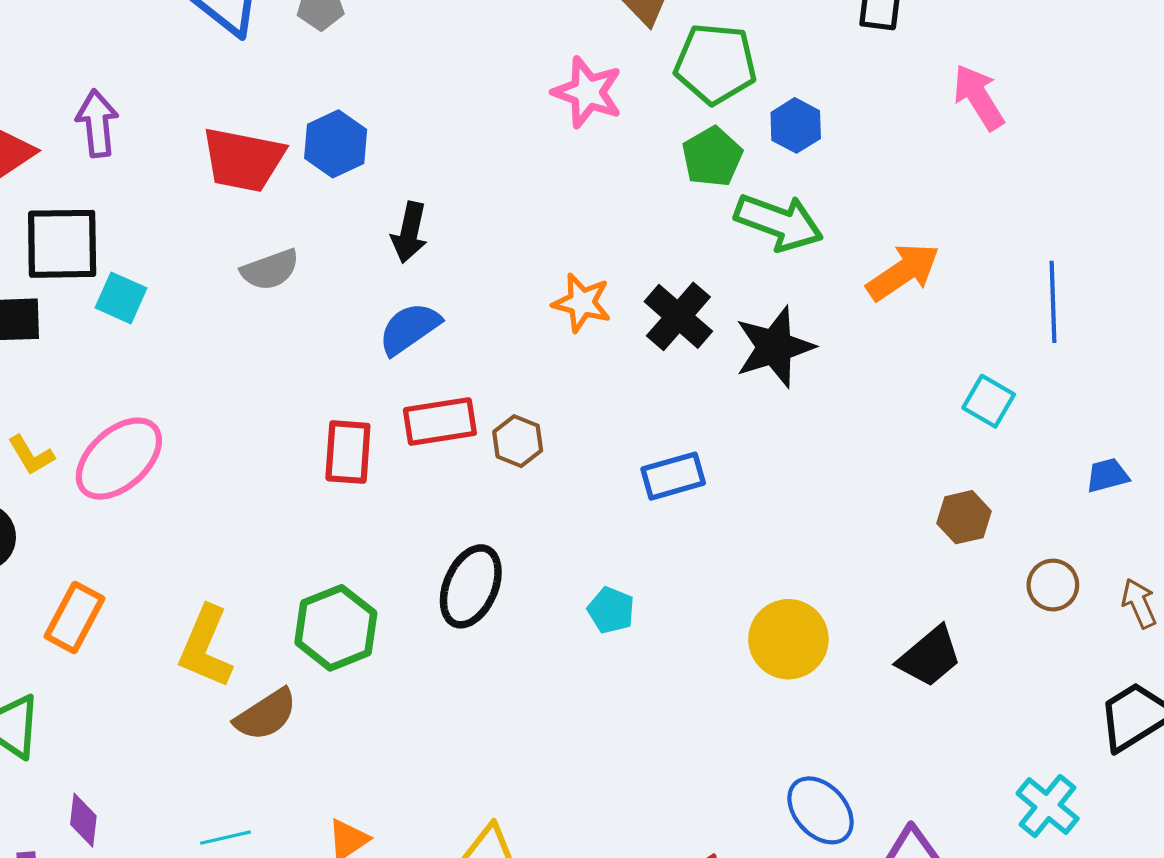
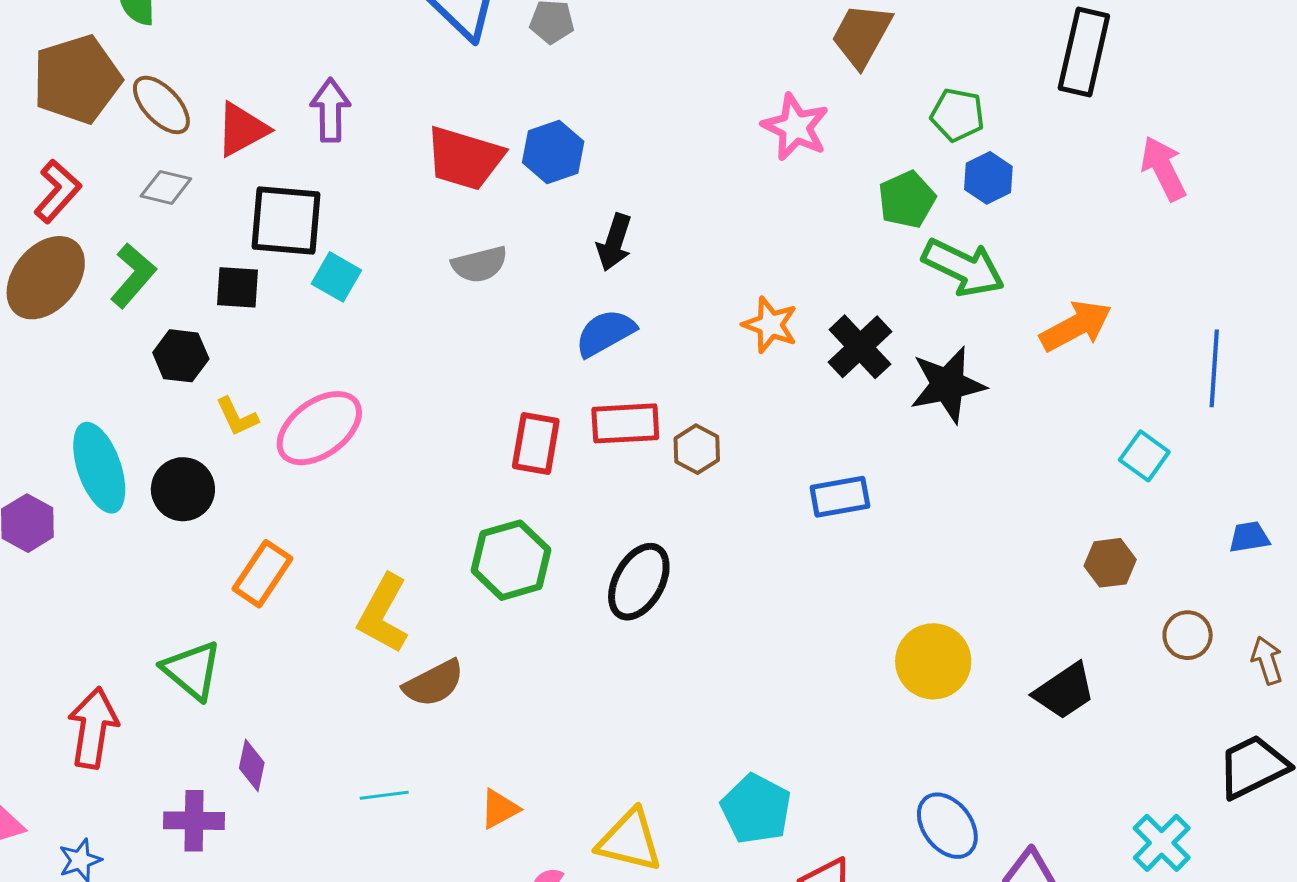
green pentagon: (715, 64) -> (958, 115), moved, size x0.7
cyan pentagon: (611, 610) -> (756, 809), moved, size x1.6
green hexagon: (336, 628) -> (511, 560), moved

